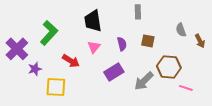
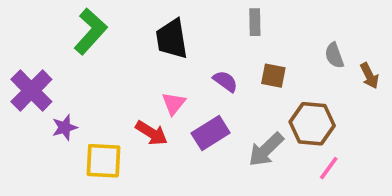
green L-shape: (49, 33) -> (91, 31), moved
purple semicircle: (122, 44) -> (225, 81), turned -40
pink triangle: (94, 47) -> (174, 103), moved
red arrow: (71, 61) -> (151, 133), moved
pink line: (186, 88) -> (329, 168), moved, turned -72

